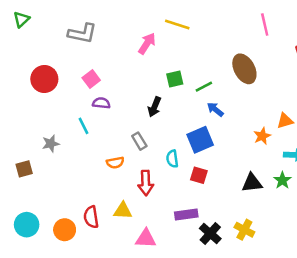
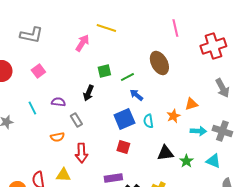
purple semicircle: (101, 103) -> (58, 102), moved
cyan semicircle: (172, 159) -> (148, 121), moved
green star: (282, 180) -> (186, 161), moved

